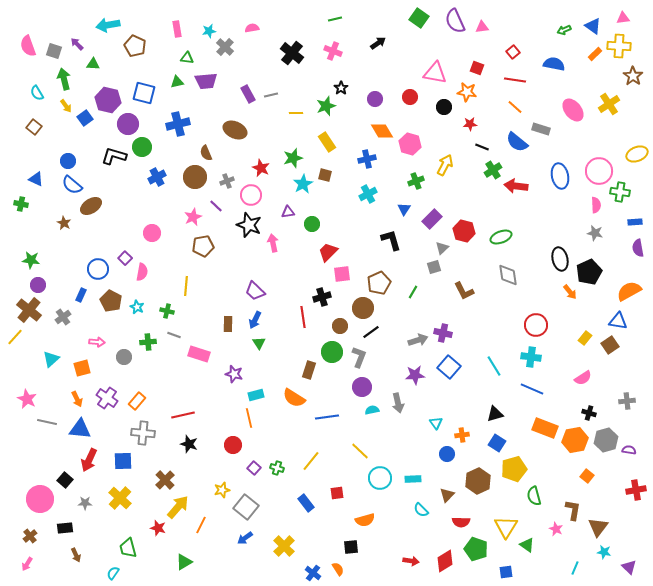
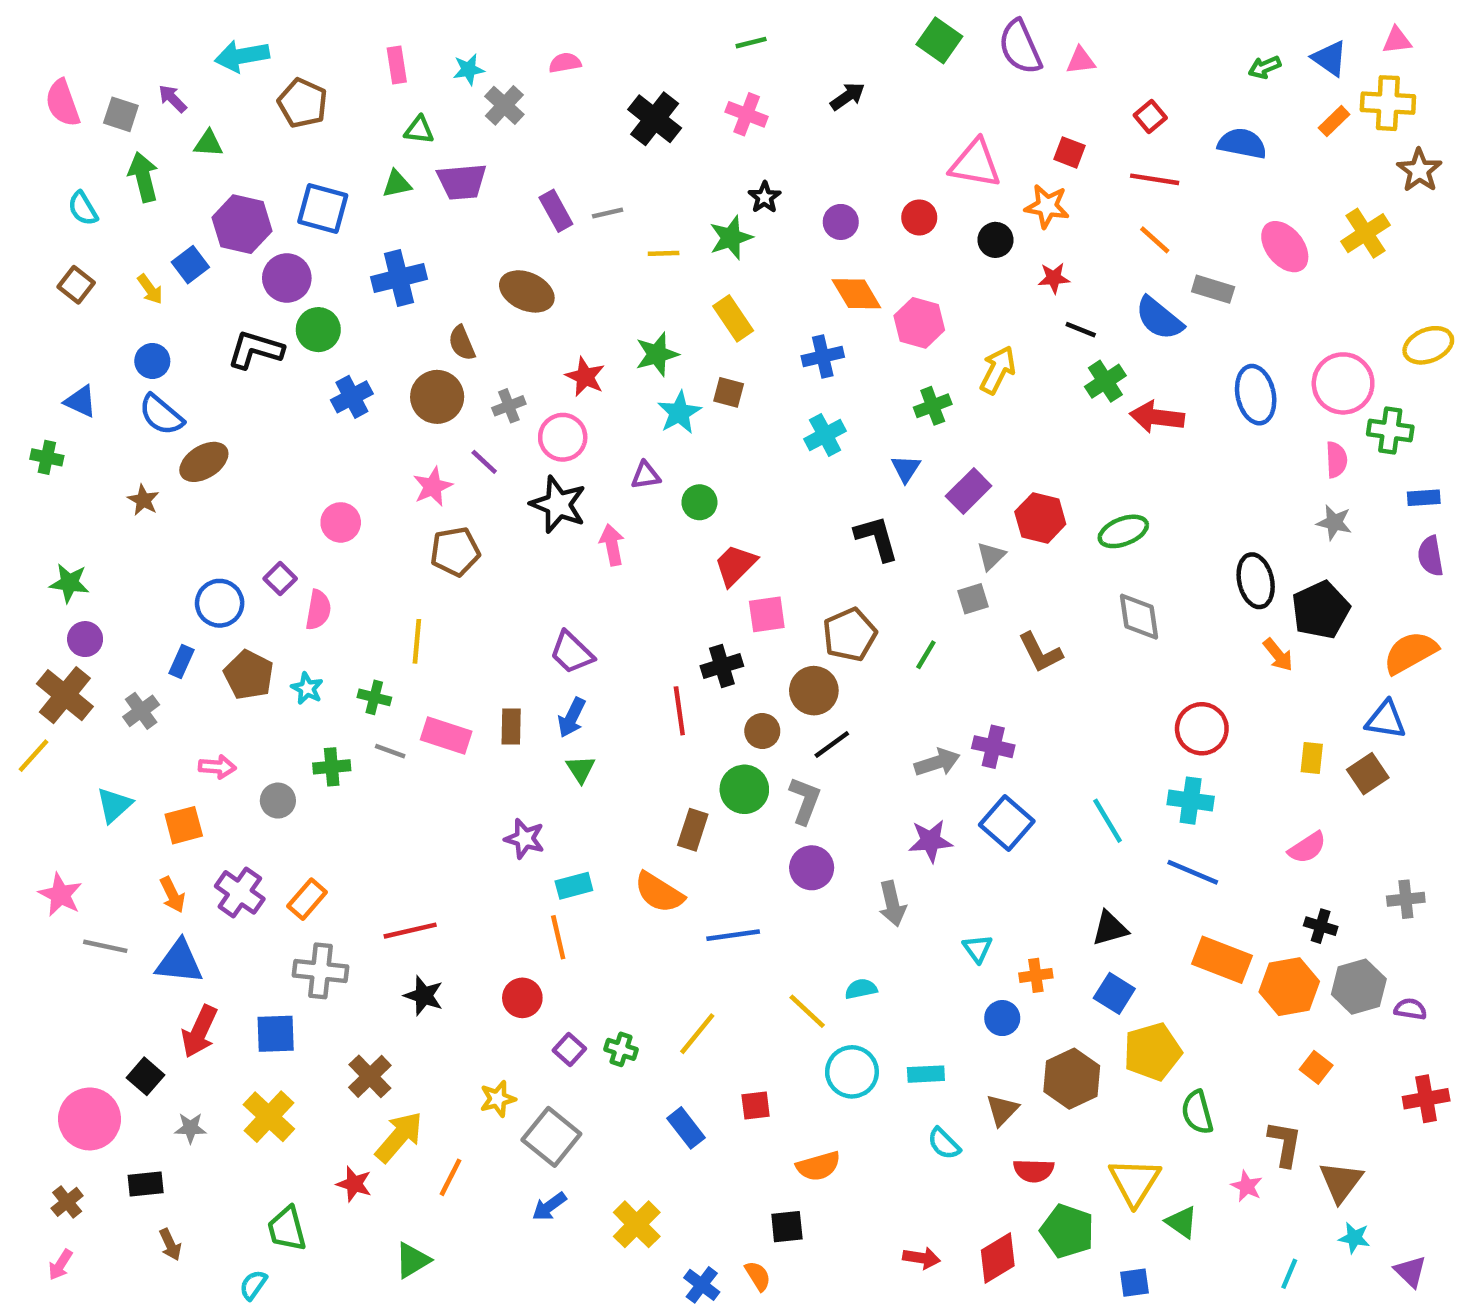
yellow arrow: (66, 106) -> (150, 289), moved
yellow rectangle: (585, 338) -> (1312, 758), turned -32
pink rectangle: (199, 354) -> (446, 735), moved
cyan semicircle: (372, 410) -> (861, 989), moved

